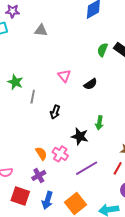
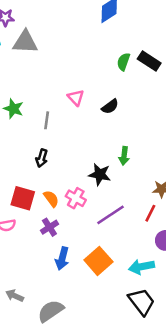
gray triangle: (41, 30) -> (25, 42), moved, size x1.5
gray line: (33, 97) -> (47, 120), moved
black arrow: (55, 112) -> (42, 158), moved
red square: (20, 196) -> (23, 198), moved

